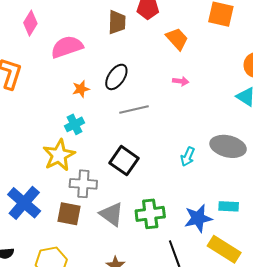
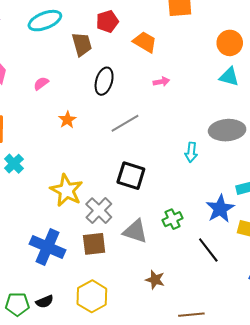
pink semicircle: (67, 47) -> (41, 83), size x0.5
black ellipse: (116, 77) -> (104, 81), moved
cyan cross: (75, 124) -> (14, 164), moved
gray cross: (83, 184) -> (99, 211), turned -32
green cross: (150, 214) -> (173, 219), size x0.7

